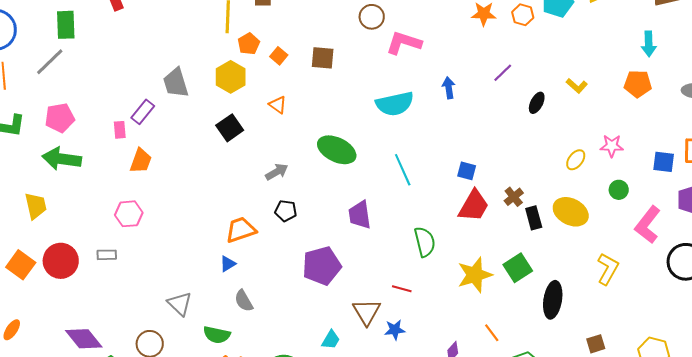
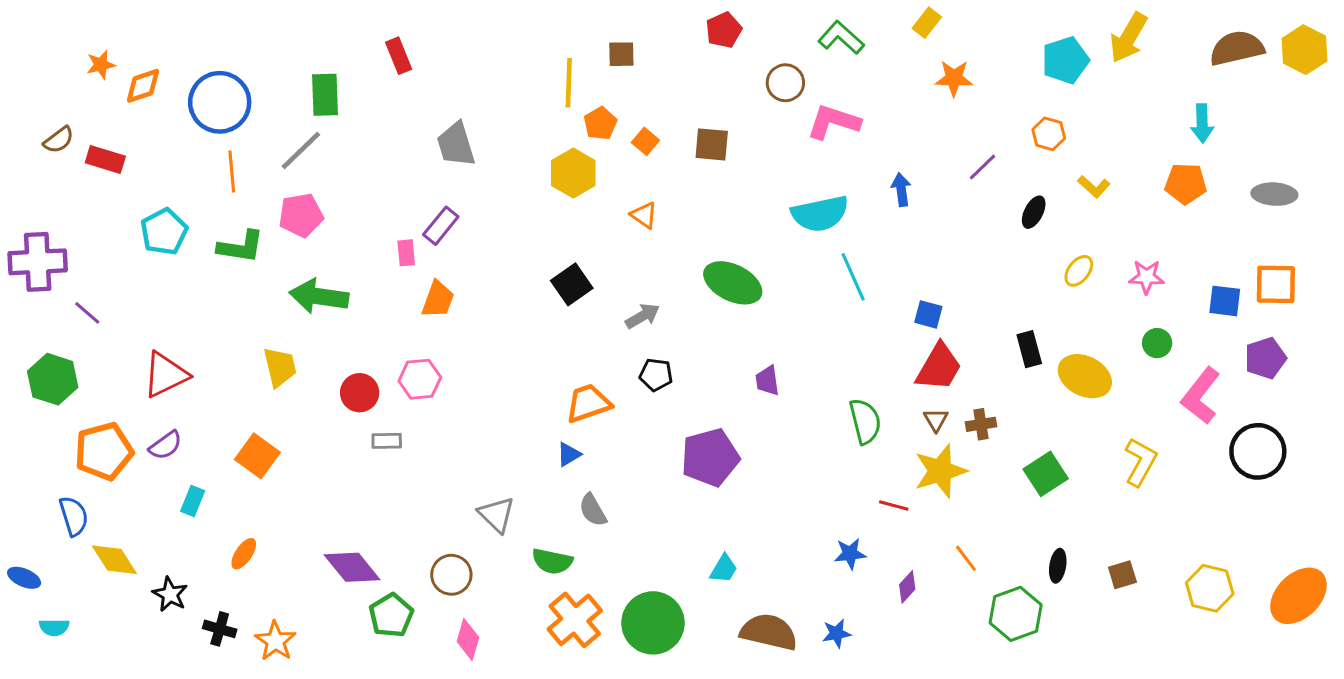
orange hexagon: (523, 15) -> (1049, 134), moved
gray trapezoid: (176, 83) -> (456, 144), moved
pink pentagon: (60, 118) -> (301, 215), moved
black square: (230, 128) -> (572, 284), moved
yellow ellipse: (576, 160) -> (1079, 271), moved
cyan line: (403, 170) -> (853, 277), moved
brown cross: (514, 197) -> (981, 424), moved, turned 30
purple trapezoid: (360, 215) -> (767, 381), size x0.7
black rectangle: (534, 218) -> (1029, 349), moved
red circle: (61, 261) -> (360, 393), moved, size x0.7
green square: (518, 268) -> (1046, 474), moved
red line: (402, 289) -> (894, 506), moved
black ellipse: (553, 300) -> (1058, 566), moved, size x0.6
brown triangle: (367, 312) -> (936, 420), moved, size x0.6
blue star: (395, 330) -> (850, 554), moved

